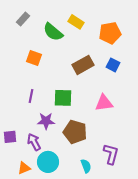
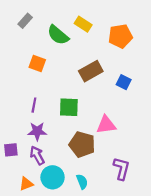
blue square: (113, 65) -> (124, 82), moved
pink triangle: (104, 103) -> (106, 125), moved
purple star: (46, 121) -> (37, 131), moved
cyan semicircle: (86, 166) -> (82, 182), moved

